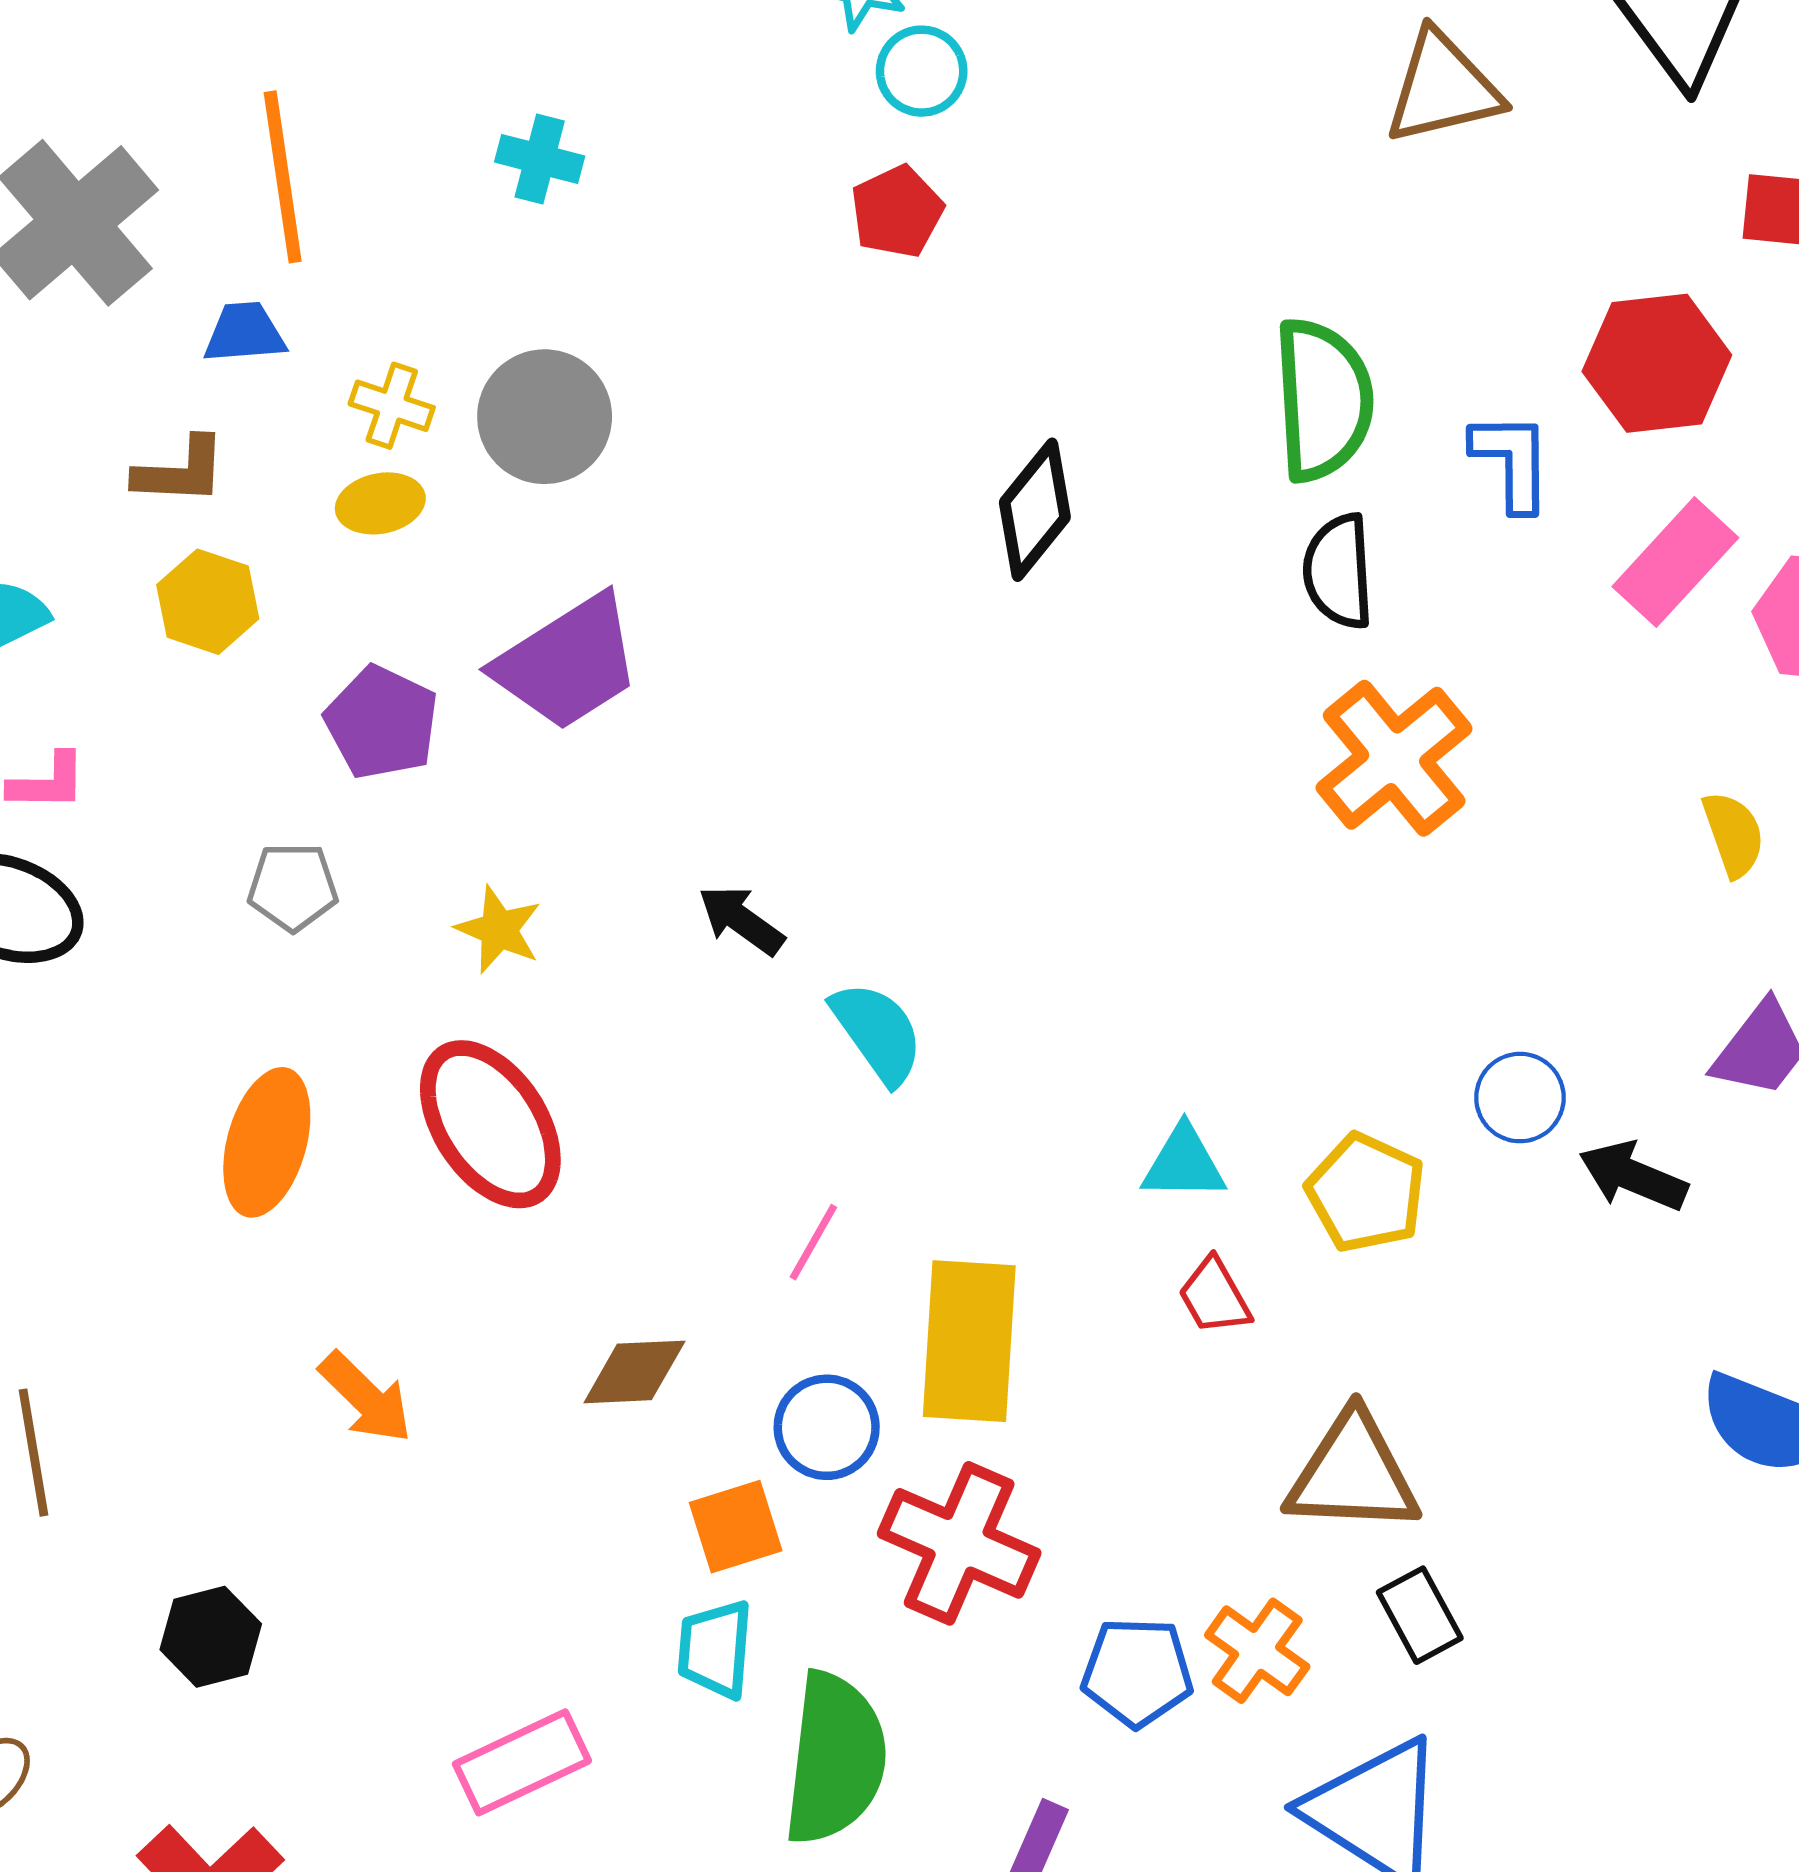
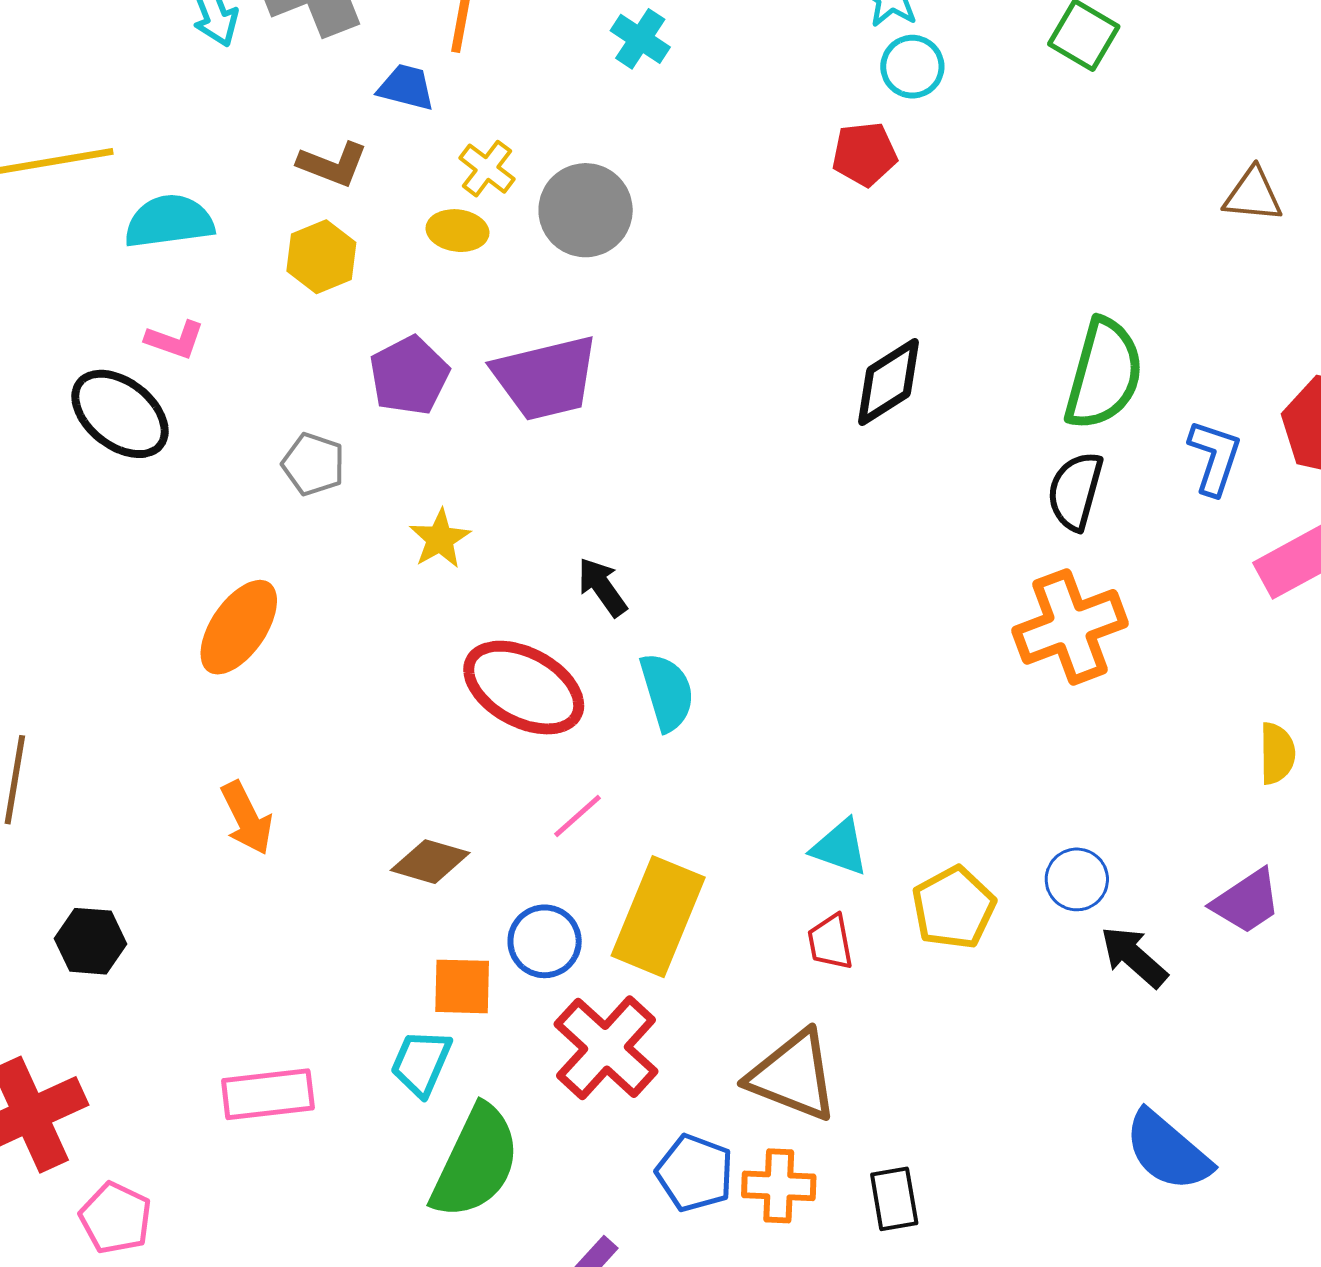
brown triangle: (1443, 88) -> (1253, 195), size x0.7
red ellipse: (490, 1124) -> (524, 688), moved, turned -47
brown triangle: (1353, 1474) -> (793, 1076), moved
orange cross: (1257, 1651) -> (779, 1186), turned 38

